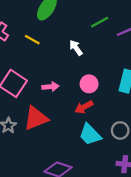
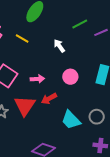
red arrow: (84, 107) -> (49, 99), moved
red triangle: (36, 118) -> (25, 106), turned -35

